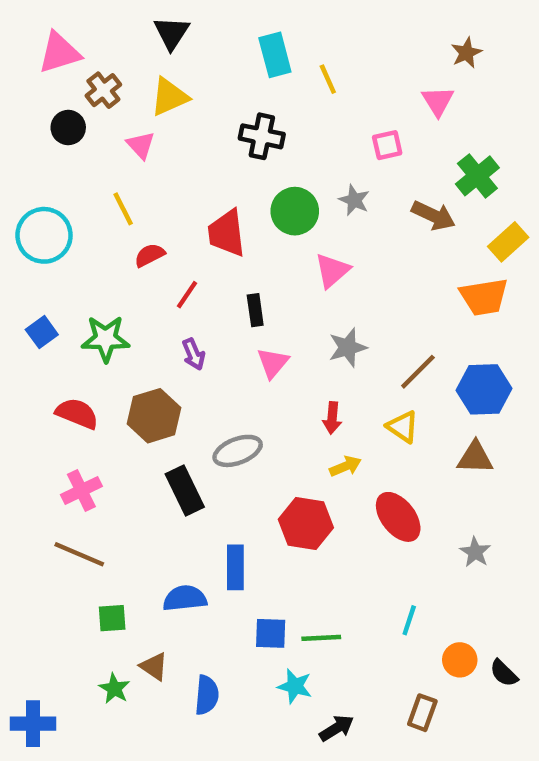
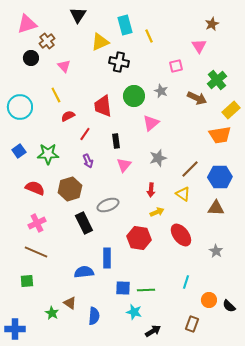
yellow triangle: (169, 97) -> (100, 42), moved
green square: (112, 618) -> (27, 281), moved

